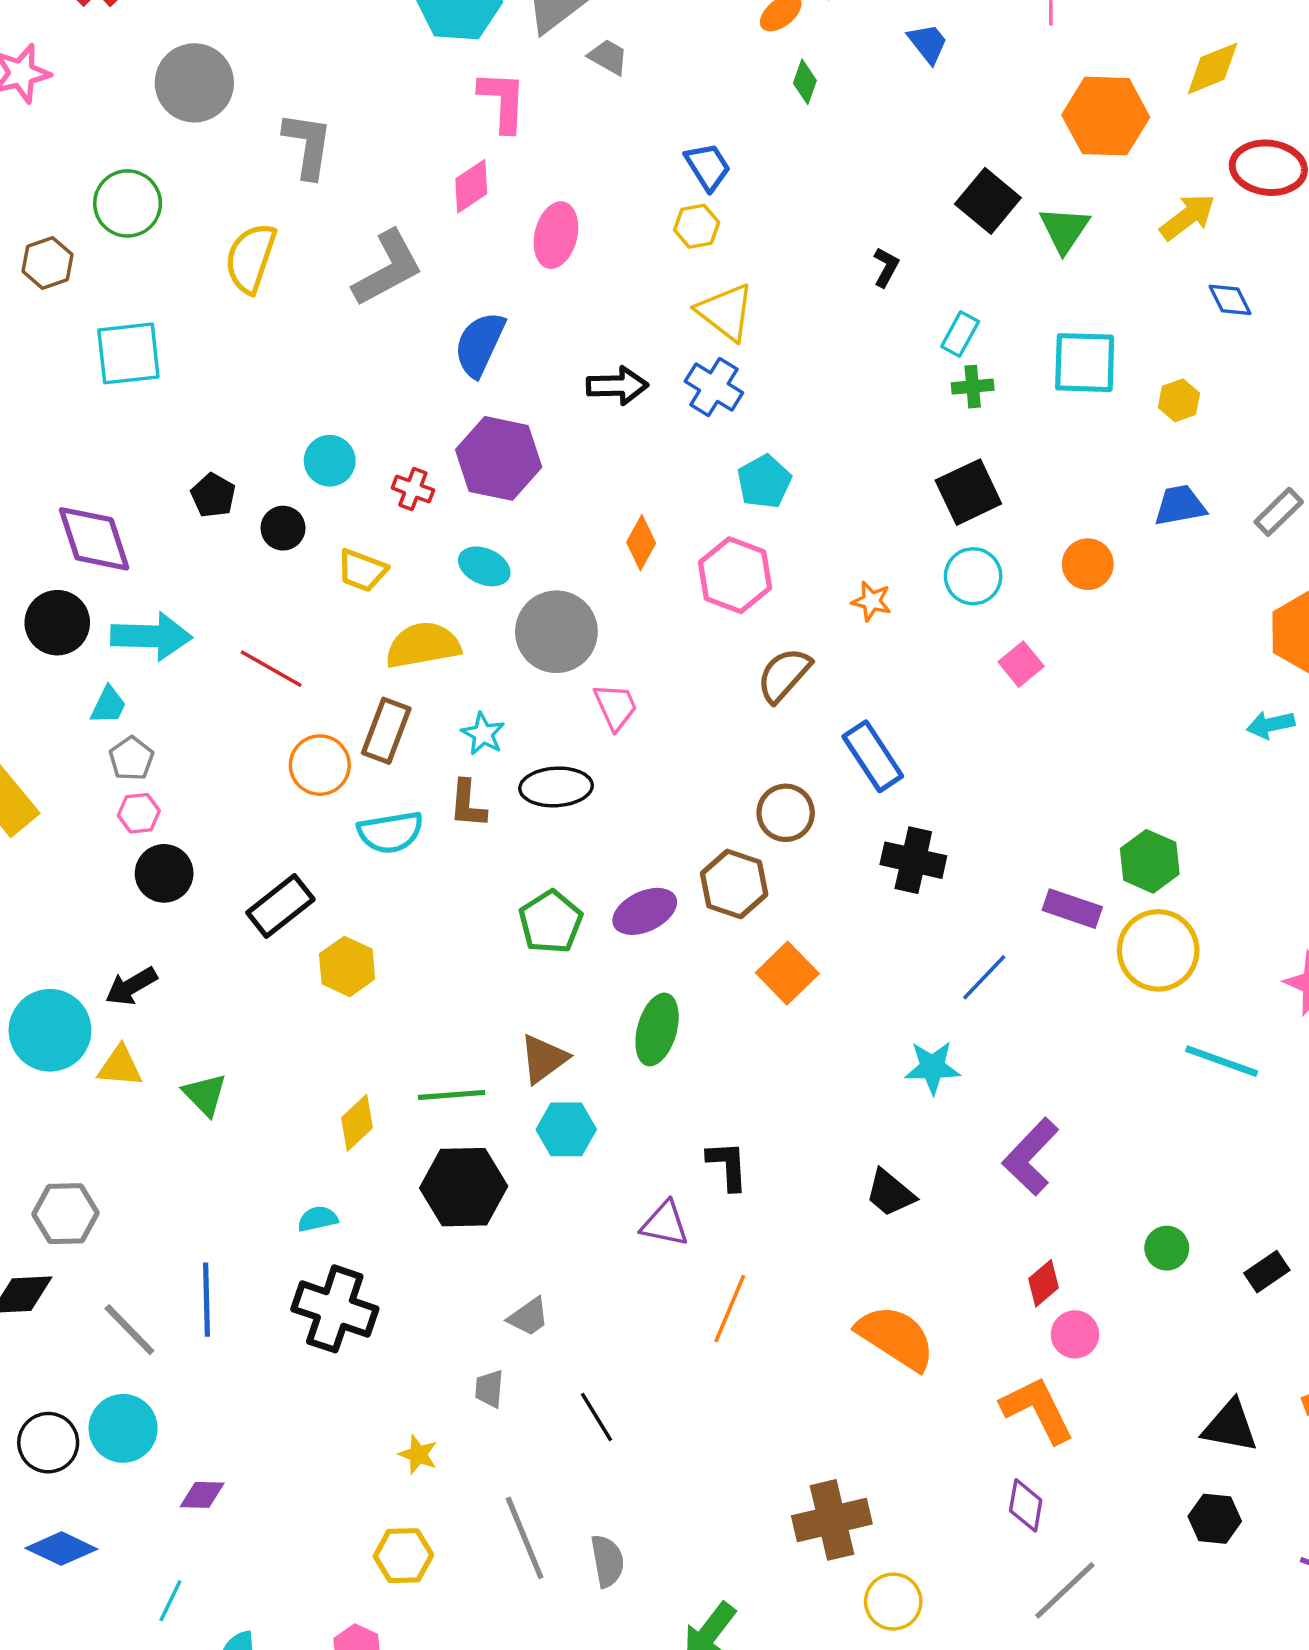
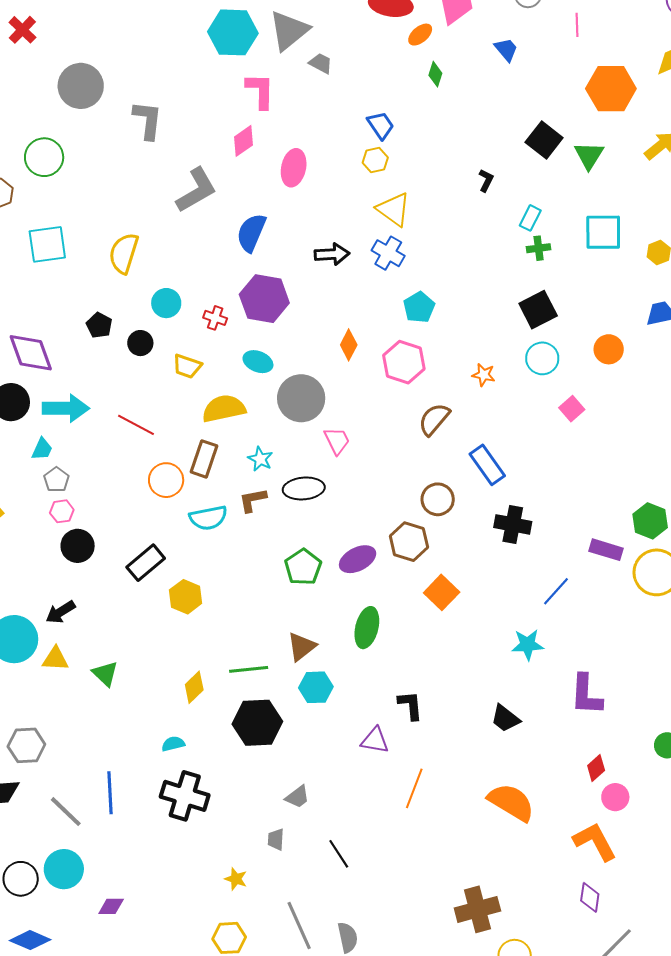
yellow semicircle: (251, 258) -> (124, 253), moved
brown L-shape: (468, 804) -> (253, 500), turned 76
purple L-shape: (1031, 1157) -> (586, 695), turned -39

